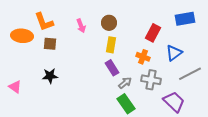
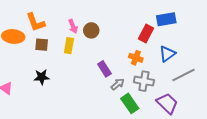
blue rectangle: (185, 19) -> (166, 19), moved
brown circle: (109, 23) -> (91, 30), moved
yellow rectangle: (111, 45) -> (69, 46), moved
green rectangle: (126, 104) -> (130, 103), moved

